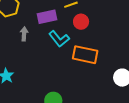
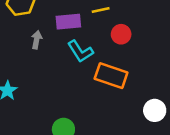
red circle: (81, 22) -> (121, 34), moved

